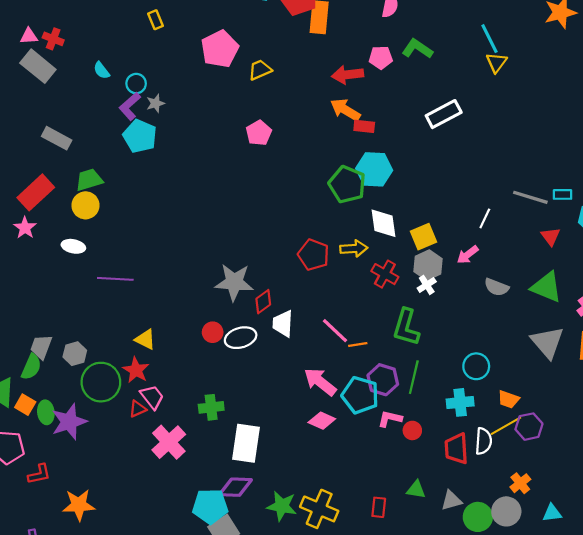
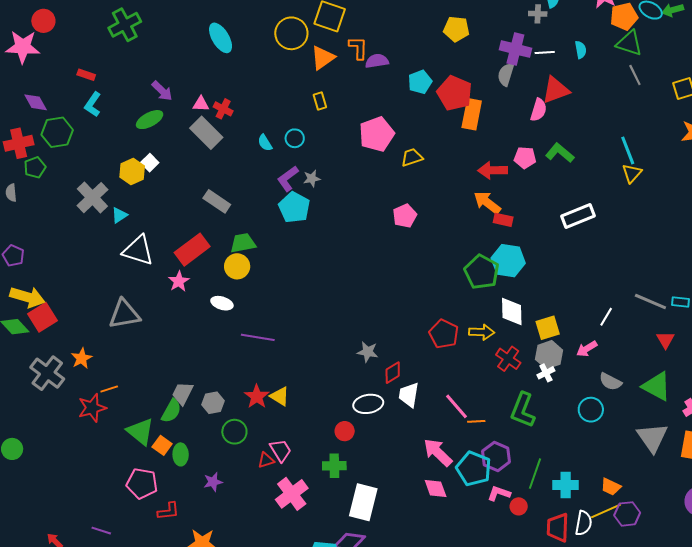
cyan circle: (136, 84) -> (295, 138), moved
gray star: (234, 282) -> (368, 352), size x0.6
red circle: (213, 332) -> (345, 431), moved
cyan circle: (476, 366) -> (591, 410), moved
red star: (136, 370) -> (257, 397), moved
green line: (414, 377) -> (535, 474), moved
green circle: (101, 382) -> (234, 432), size x0.7
pink diamond: (322, 421) -> (436, 489), turned 40
purple star: (69, 422) -> (213, 482), moved, size x0.6

